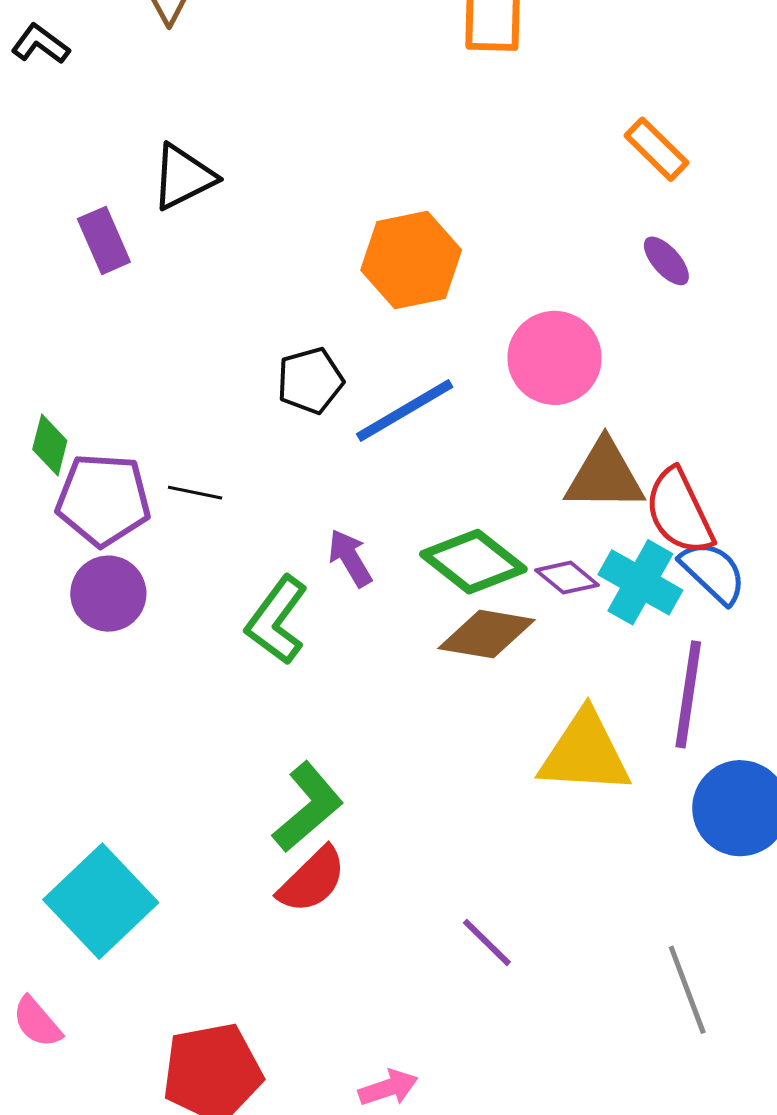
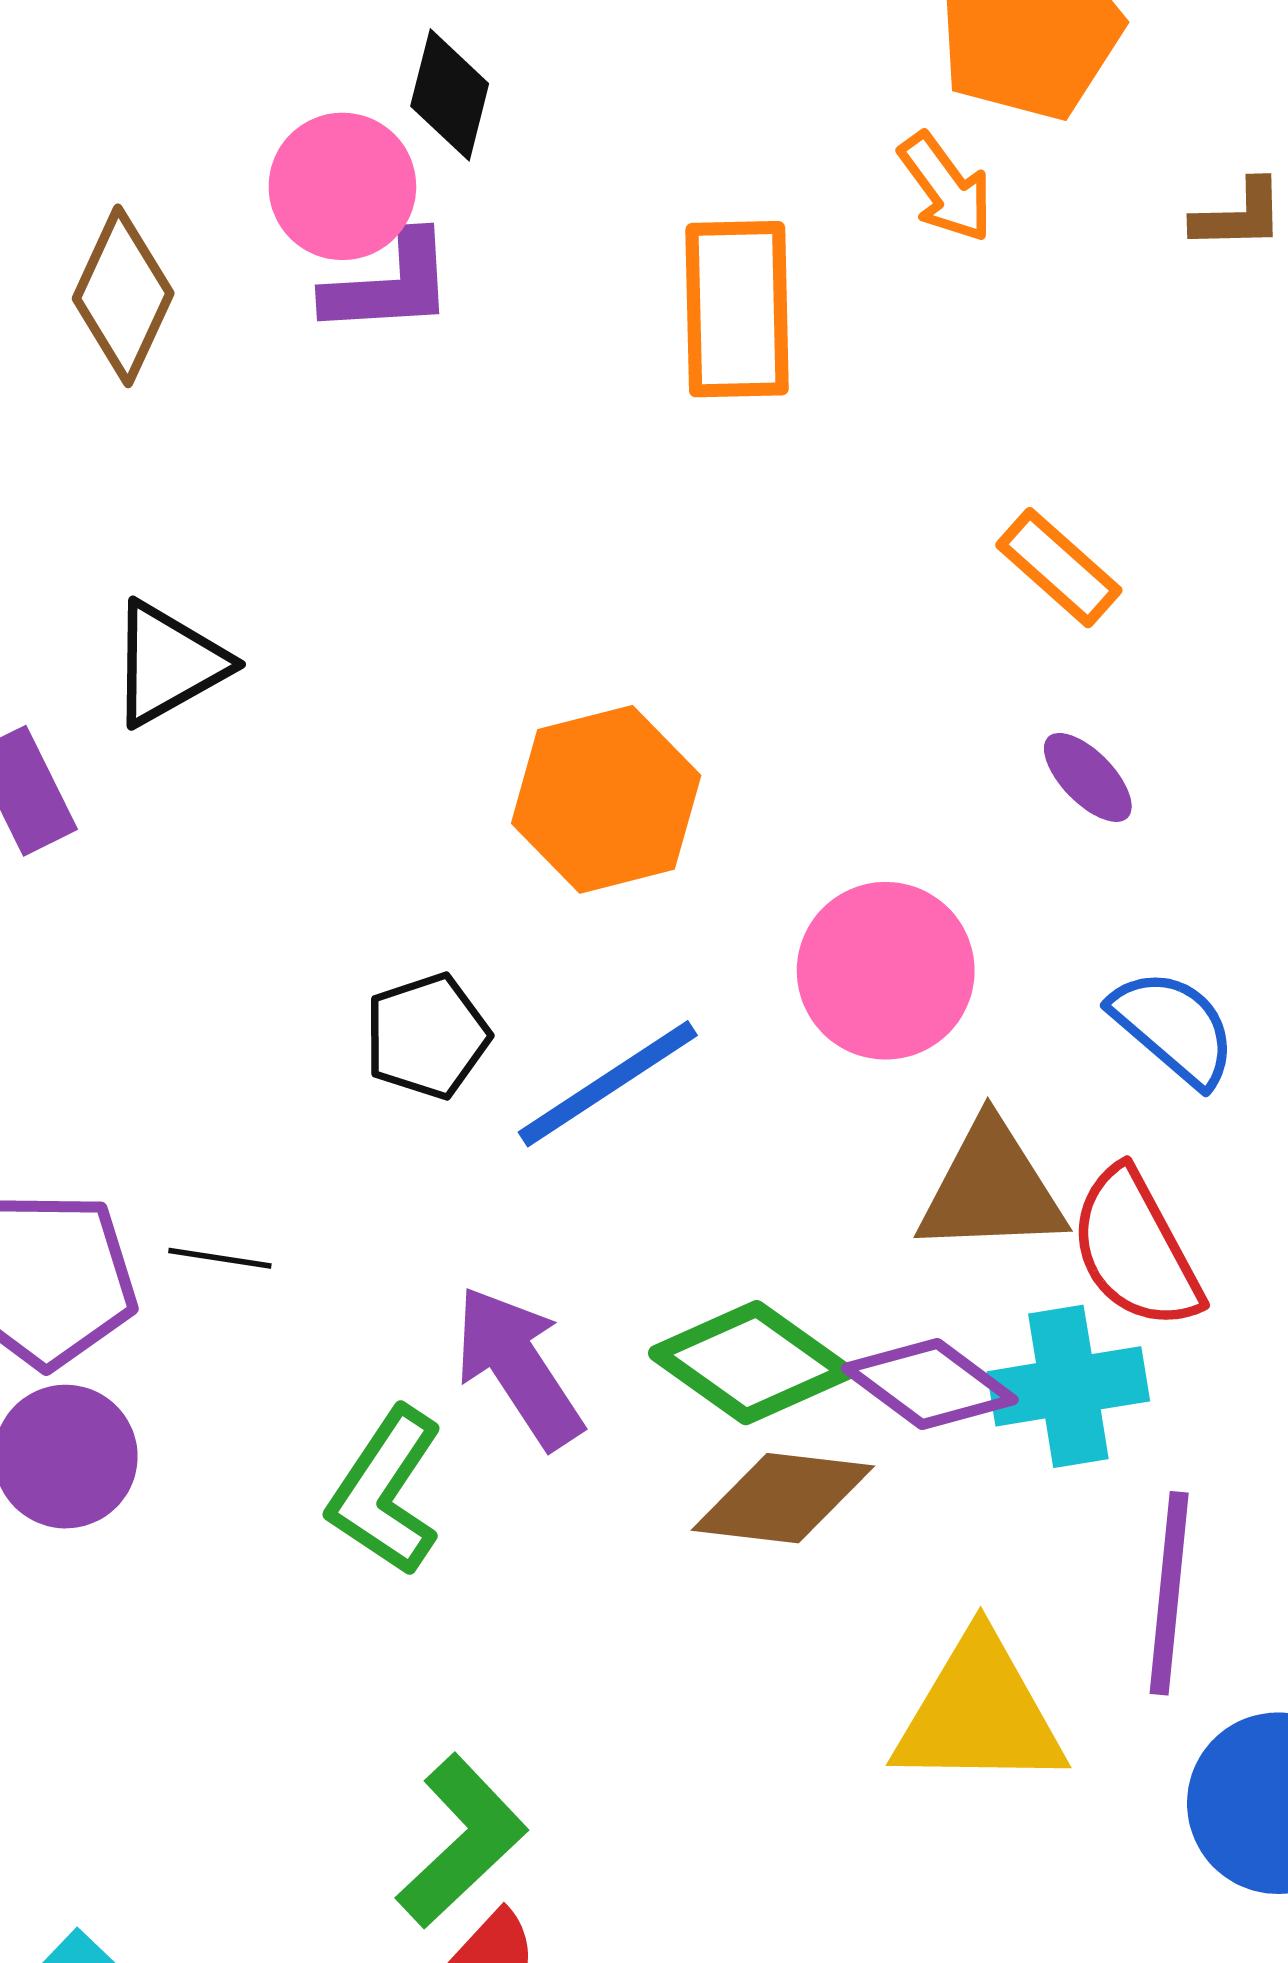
purple arrow: (350, 558) -> (518, 1367), size x1.5
blue semicircle: (713, 572) -> (1174, 1027), moved
purple diamond: (567, 578) -> (930, 1384), size x1.4
cyan cross: (640, 582) -> (1068, 1386), turned -36

